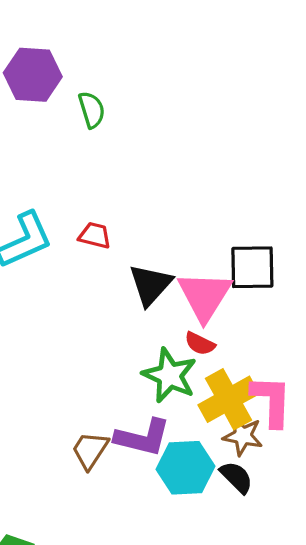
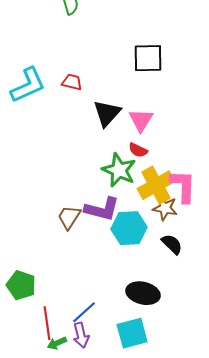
black square: (252, 267) -> (148, 58), moved
pink triangle: (205, 296) -> (141, 120), size x0.7
black semicircle: (236, 477) -> (172, 244), moved

